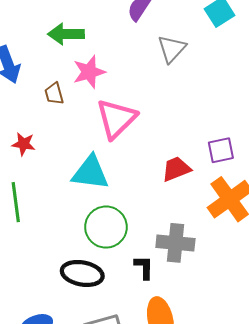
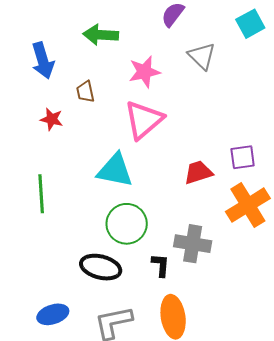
gray triangle: (172, 49) -> (202, 56), turned -32
pink star: (89, 72) -> (144, 72), moved
red star: (24, 144) -> (52, 119), moved

